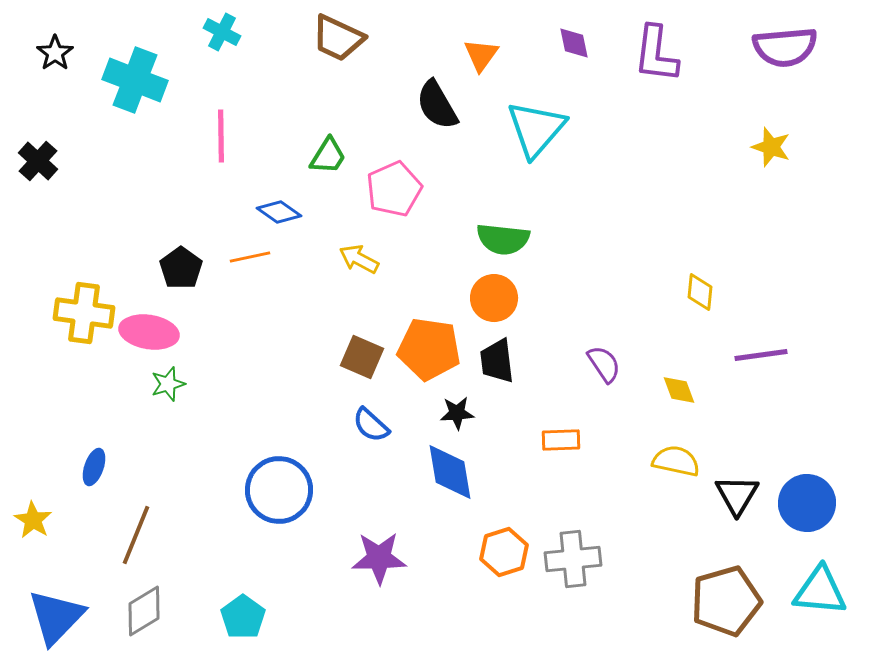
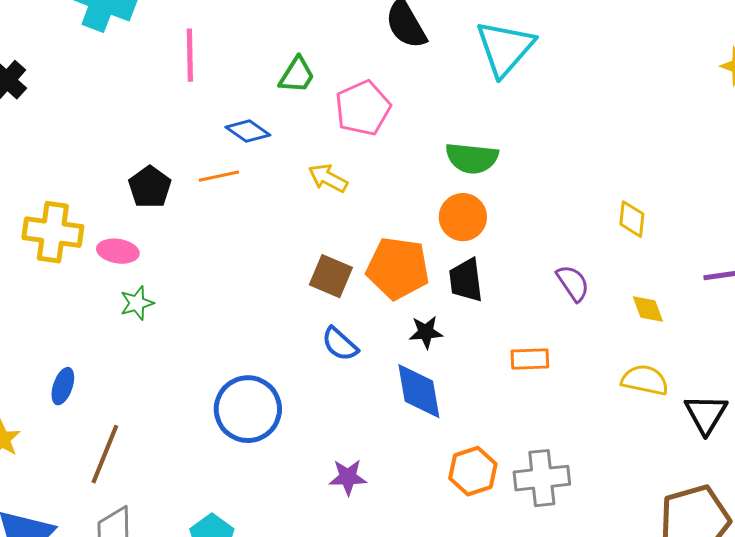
yellow diamond: (700, 292) -> (632, 219), moved
pink ellipse: (149, 332) -> (118, 251), size x0.7
purple star: (379, 558) -> (348, 477), size x0.7

